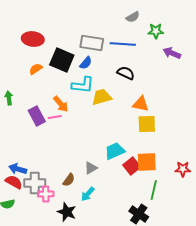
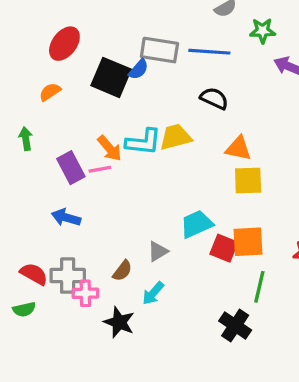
red ellipse: (33, 39) -> (64, 44), turned -60
blue semicircle: (86, 63) -> (139, 69), moved
orange semicircle: (36, 69) -> (50, 92), moved
cyan L-shape: (83, 85) -> (143, 142), moved
red square: (132, 166) -> (224, 248), turned -30
blue arrow: (18, 169) -> (66, 218), moved

